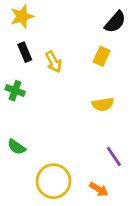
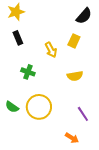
yellow arrow: (54, 62) -> (51, 50), moved
green cross: (15, 91) -> (28, 72), moved
yellow circle: (54, 181) -> (39, 107), moved

